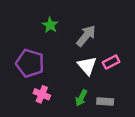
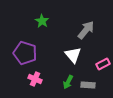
gray arrow: (86, 36) -> (86, 30), moved
pink rectangle: (111, 62) -> (103, 64), moved

